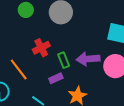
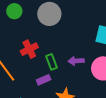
purple arrow: (88, 59) -> (76, 61), size x0.7

